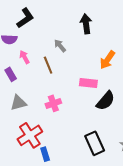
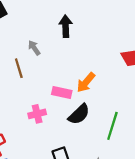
orange arrow: (107, 60) -> (86, 82), moved
pink cross: (53, 103) -> (37, 114), moved

